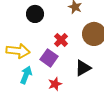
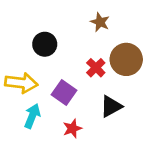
black circle: (35, 14) -> (45, 44), moved
red cross: (61, 40) -> (96, 68), moved

